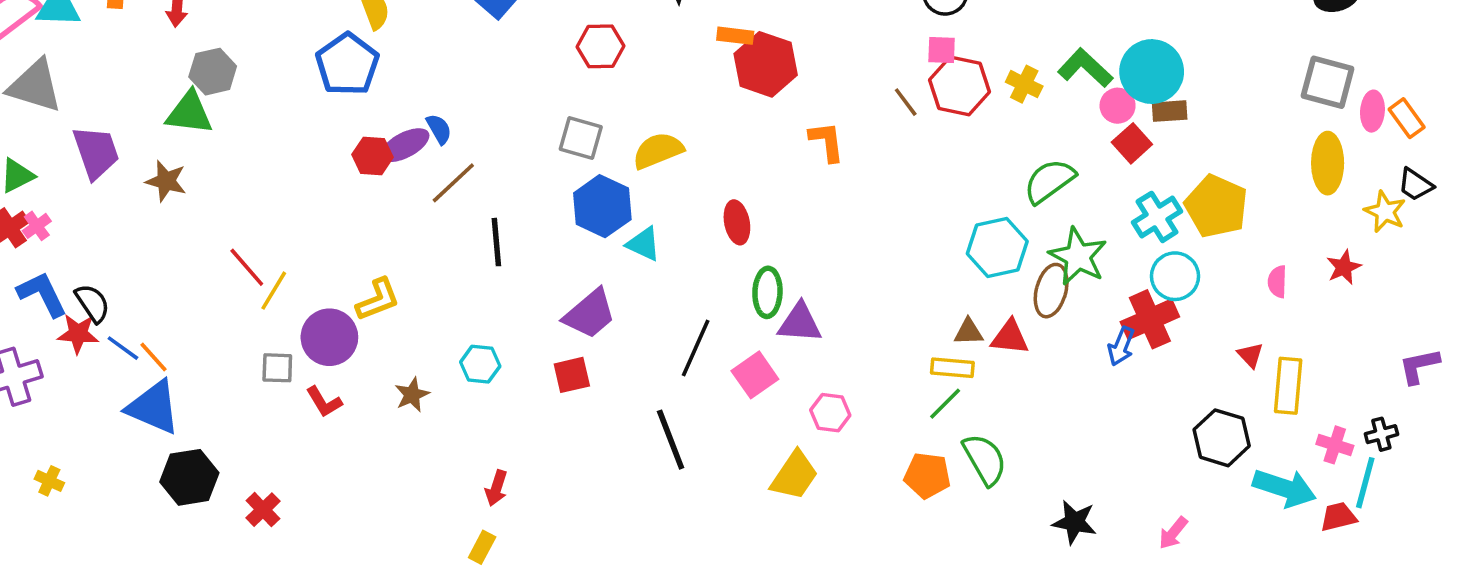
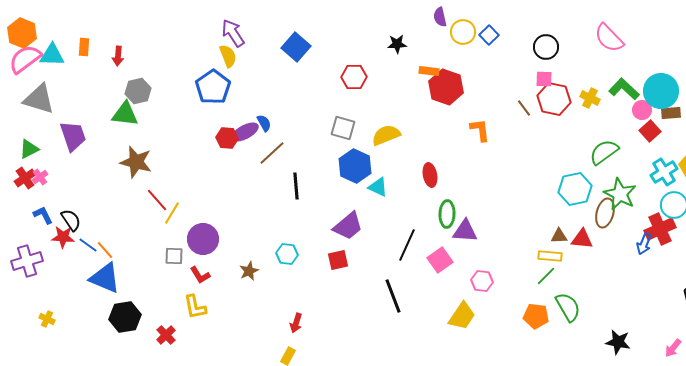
brown star: (166, 181) -> (136, 162), moved, size x1.4
blue L-shape: (42, 294) -> (43, 215), size x0.7
yellow L-shape: (378, 300) -> (195, 307), moved, turned 100

